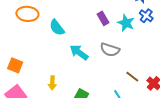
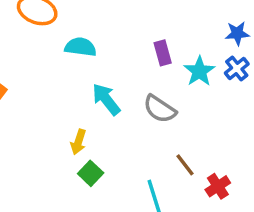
cyan semicircle: (57, 28) -> (81, 47), turned 120
yellow arrow: (52, 83) -> (78, 142), moved

